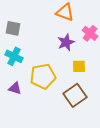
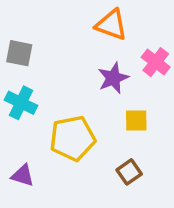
purple triangle: (15, 88) -> (23, 175), moved
brown square: (75, 95) -> (129, 172), size x0.6

